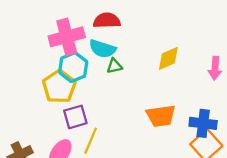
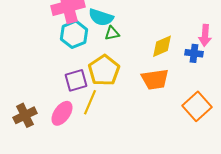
yellow diamond: (168, 58) -> (162, 46), moved
yellow pentagon: (59, 87) -> (104, 70), moved
blue cross: (203, 123) -> (194, 53), moved, size x0.7

